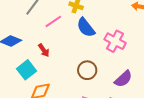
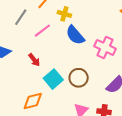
cyan square: (27, 70) -> (53, 79), moved

